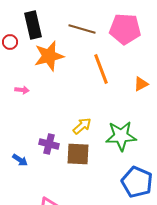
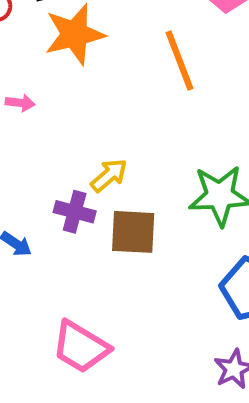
yellow arrow: (82, 126) -> (109, 175), moved

